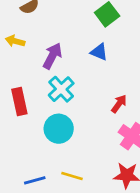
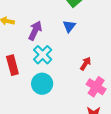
blue triangle: (99, 52) -> (69, 26), turned 48

